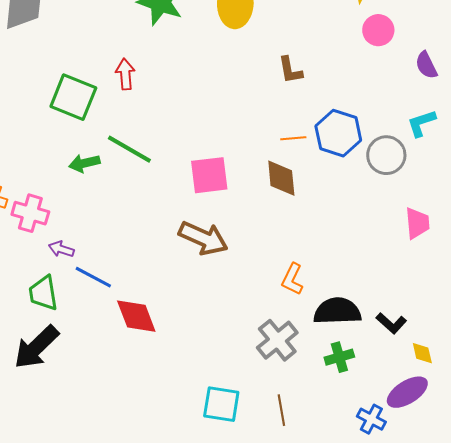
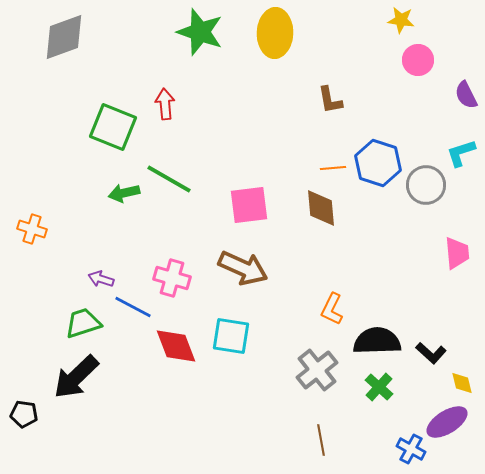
pink cross: (30, 213) -> (172, 278), moved
green trapezoid: (43, 293) -> (83, 323), turned 81
green cross: (339, 357) -> (379, 387), turned -32
cyan square: (221, 404) -> (231, 336), moved

